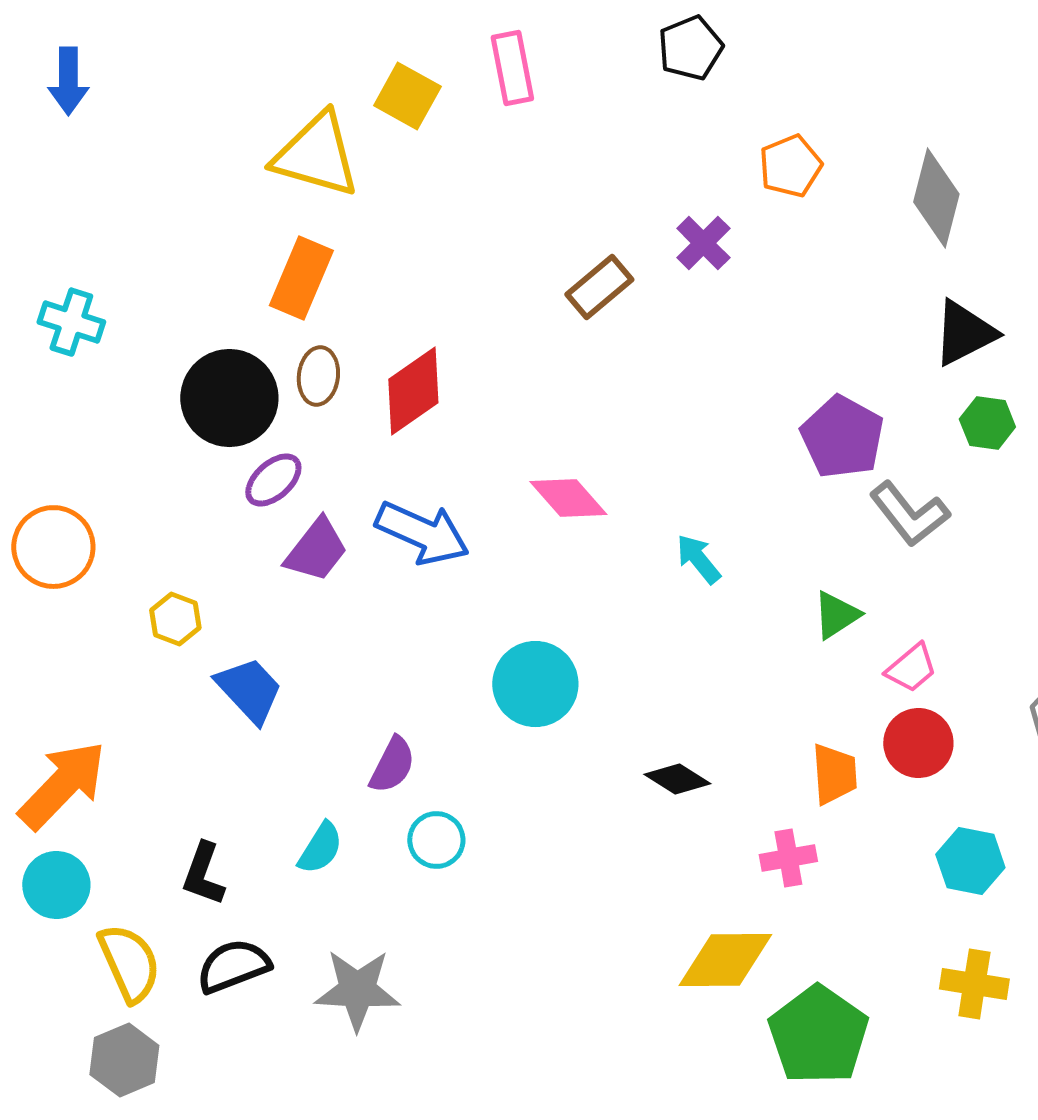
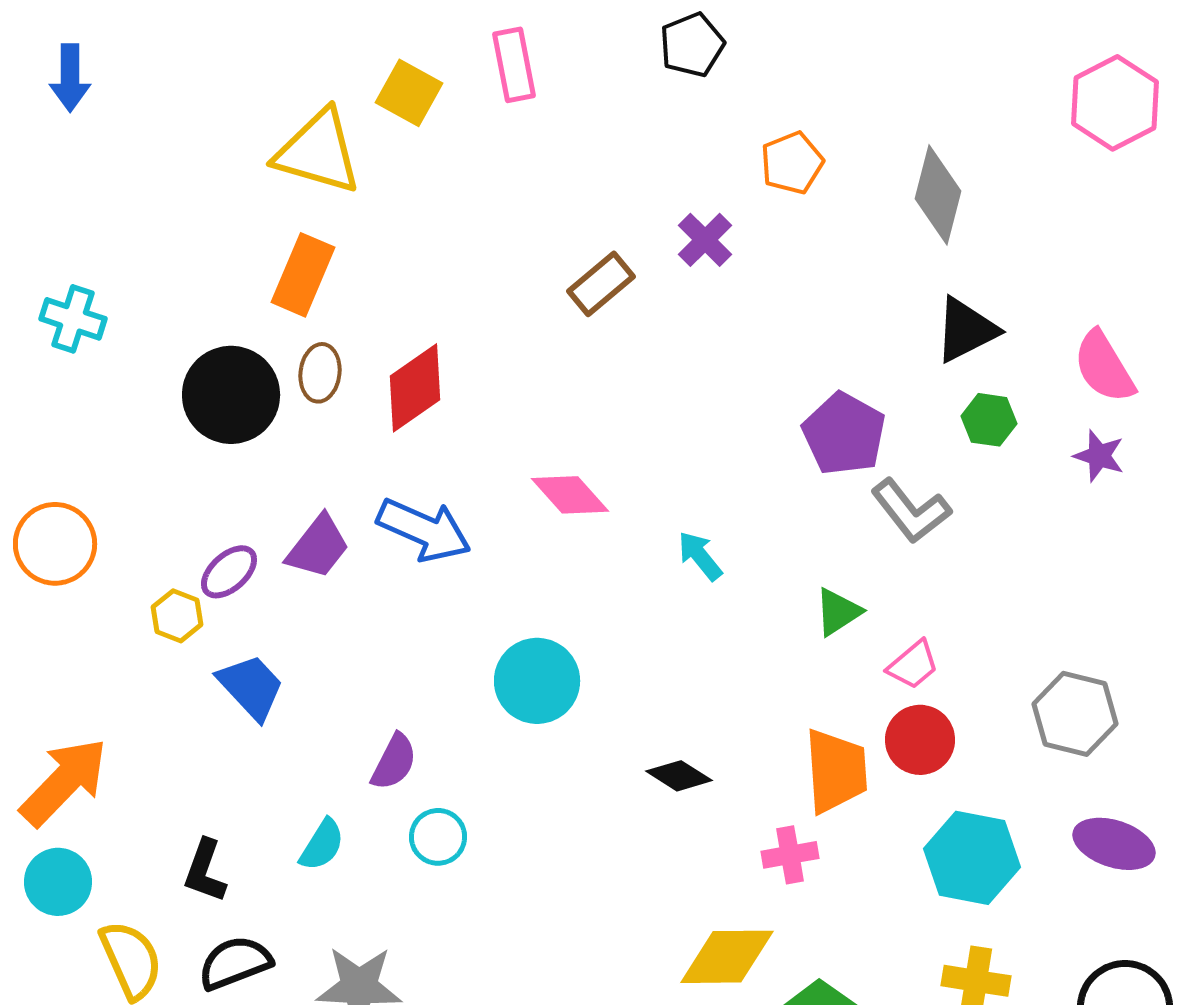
purple ellipse: (273, 480) -> (229, 572), moved
orange trapezoid: (834, 774) -> (836, 771), size x1.4
cyan hexagon: (970, 861) -> (972, 858), size x1.4

